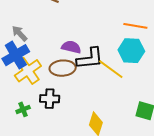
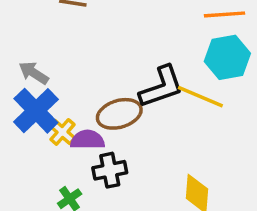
purple semicircle: (71, 47) -> (87, 140), moved
yellow cross: (28, 71) -> (62, 132), size x0.6

